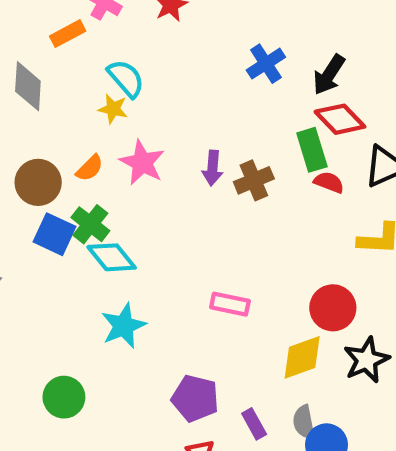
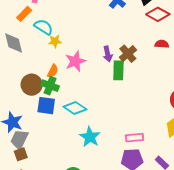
cyan semicircle: (126, 78) -> (43, 27), moved
green rectangle: (312, 150) -> (118, 70), moved, turned 36
pink star: (142, 163) -> (75, 61), turned -30
green cross: (90, 224) -> (50, 86), moved
pink rectangle: (230, 304) -> (135, 138), moved

